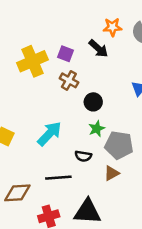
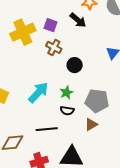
green star: (97, 129) -> (66, 93), moved

